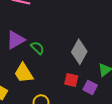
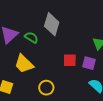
gray diamond: (79, 52) -> (52, 24), moved

